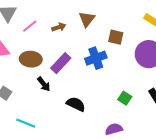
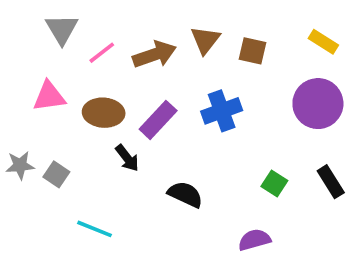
brown arrow: (59, 27) -> (154, 55), size x1.6
brown square: (116, 37) -> (253, 51), moved

